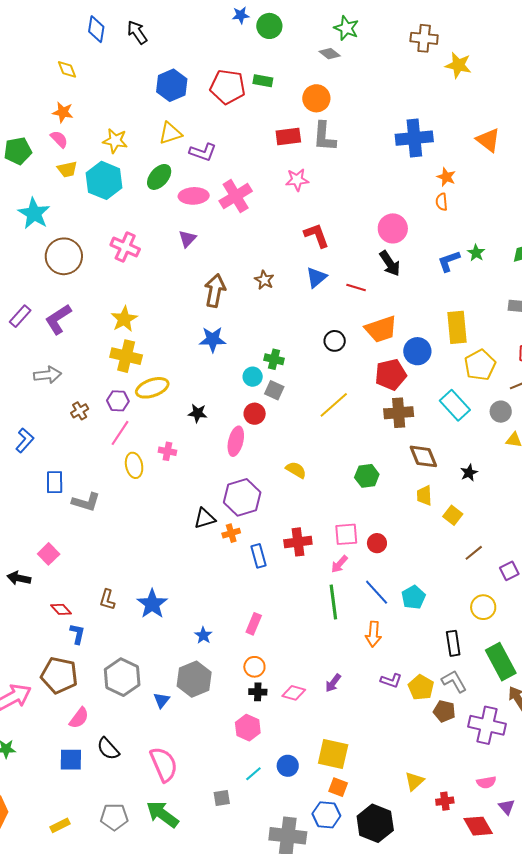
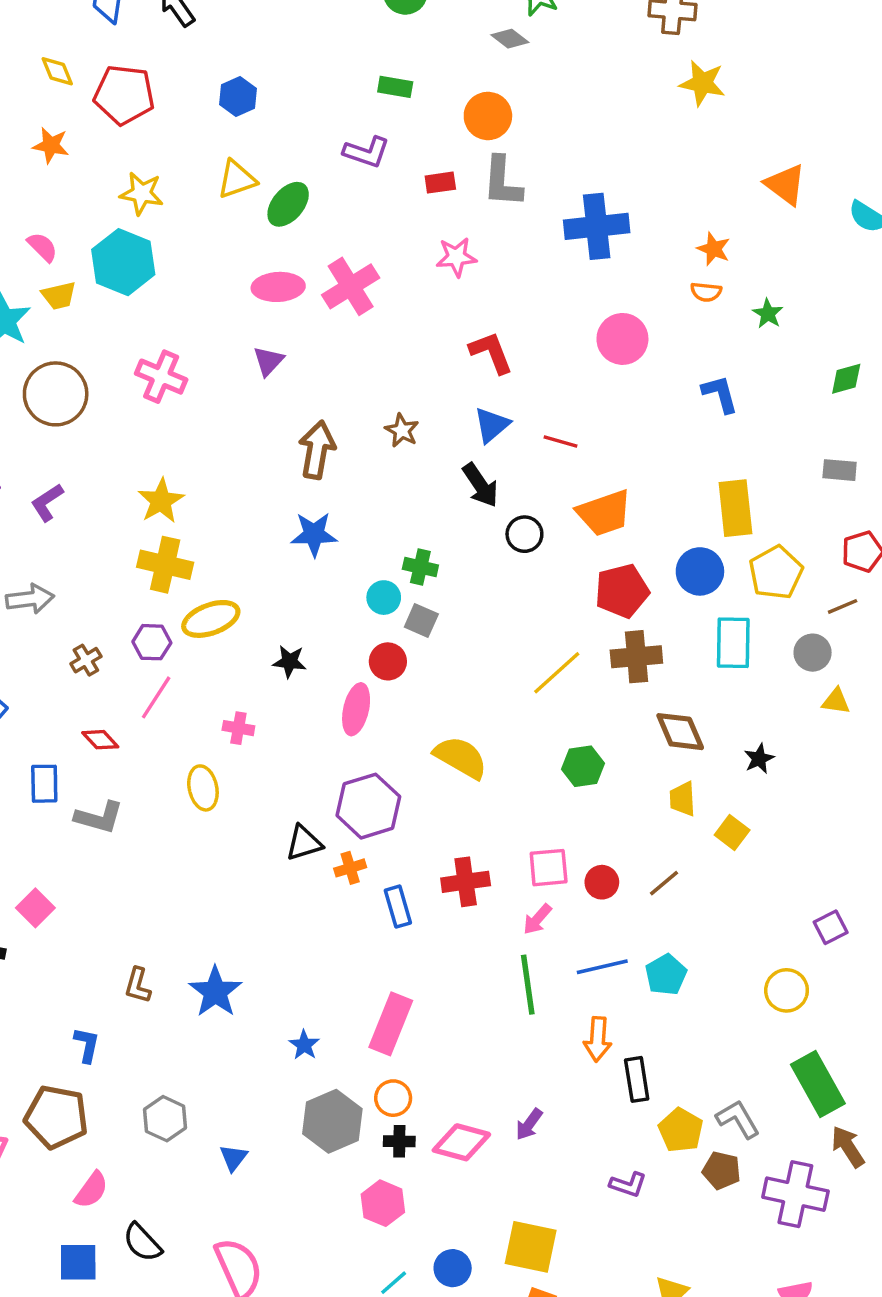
yellow star: (458, 65) -> (702, 83), moved
blue hexagon: (172, 85) -> (238, 97), size x0.7
red pentagon: (228, 87) -> (124, 95), moved
red rectangle: (288, 137) -> (440, 183), size x0.7
blue cross: (414, 138) -> (597, 226), moved
pink semicircle: (59, 139) -> (42, 247), moved
purple L-shape: (203, 152) -> (367, 152), moved
yellow trapezoid: (67, 169) -> (59, 296), moved
green ellipse: (159, 177) -> (288, 204), moved
orange semicircle: (442, 202) -> (706, 292), turned -78
green star: (476, 253) -> (768, 314), moved
blue L-shape: (449, 261) -> (720, 394), turned 95
black arrow: (390, 263) -> (480, 485), moved
purple L-shape: (58, 319) -> (47, 502), size x0.7
blue circle: (417, 351) -> (700, 571), moved
yellow line: (334, 405) -> (557, 673), moved
cyan rectangle: (455, 405) -> (733, 643), turned 44
yellow ellipse: (134, 465) -> (203, 788), moved
yellow semicircle: (296, 470) -> (461, 757), size x1.5
brown line: (474, 553) -> (664, 883), moved
blue line: (377, 592) -> (602, 967), turned -60
red diamond: (61, 609) -> (100, 740), moved
pink rectangle: (254, 624) -> (391, 1024), size x1.6
black rectangle: (453, 643) -> (637, 1079), moved
gray hexagon: (122, 677) -> (165, 1119), size x0.7
gray hexagon: (194, 679) -> (332, 1121), moved
purple L-shape: (391, 681) -> (628, 1185), moved
pink diamond: (294, 693) -> (461, 1142), size x1.4

